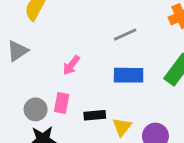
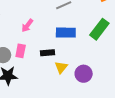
black rectangle: (95, 115) -> (48, 53), moved

